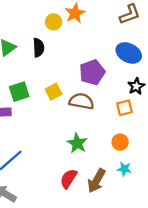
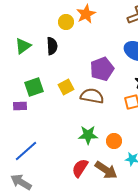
orange circle: (120, 142) -> (114, 141), moved
green star: (77, 143) -> (88, 135), turned -30
brown arrow: (96, 181) -> (106, 170), turned -85

